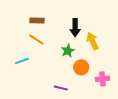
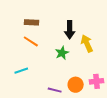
cyan line: (22, 61) -> (21, 71), moved
orange circle: (81, 67) -> (76, 85), moved

